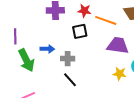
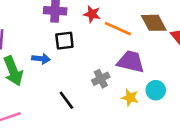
black square: (80, 31) -> (64, 41), moved
gray cross: (68, 59) -> (101, 79), moved, turned -32

